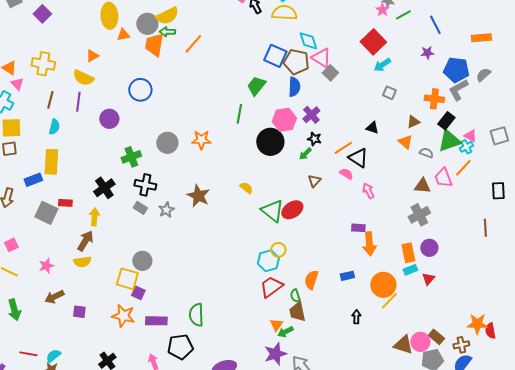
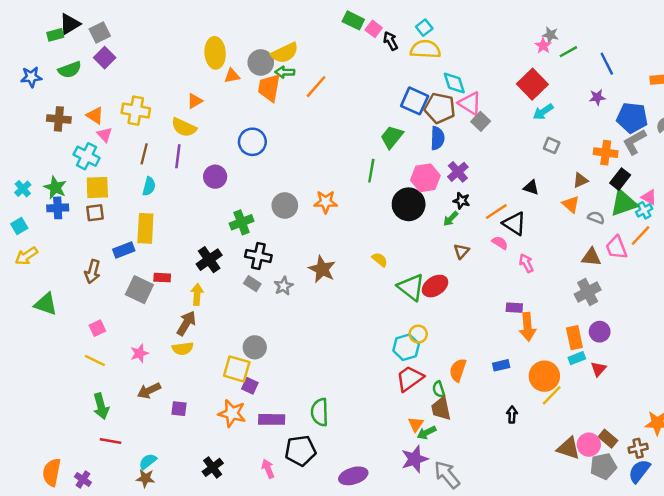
purple square: (42, 14) -> (105, 58), moved
red line: (28, 354) -> (111, 441), moved

